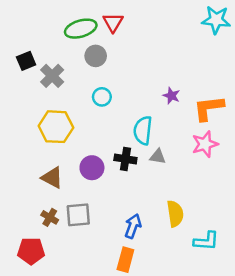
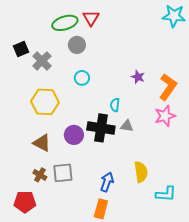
orange L-shape: (209, 108) -> (168, 87), turned 132
cyan semicircle: (143, 130) -> (115, 105), size x0.6
black cross: (125, 159) -> (101, 128), size x1.5

